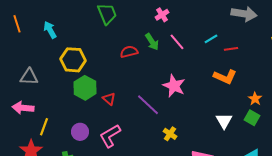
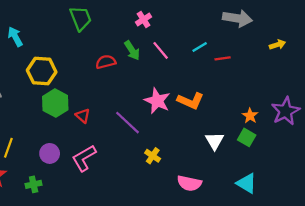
orange L-shape: (225, 77) -> (190, 101), moved

